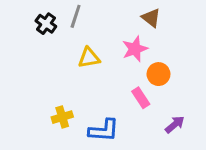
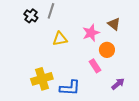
brown triangle: (151, 18) -> (114, 24), moved
yellow cross: (62, 117) -> (42, 79), size x1.5

